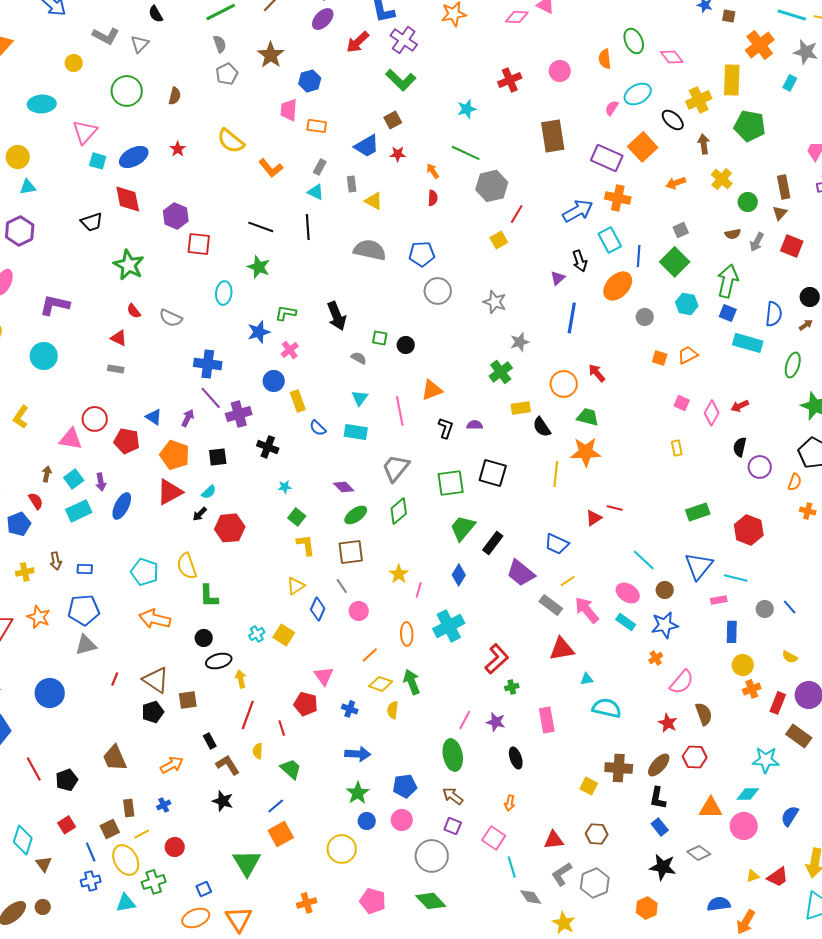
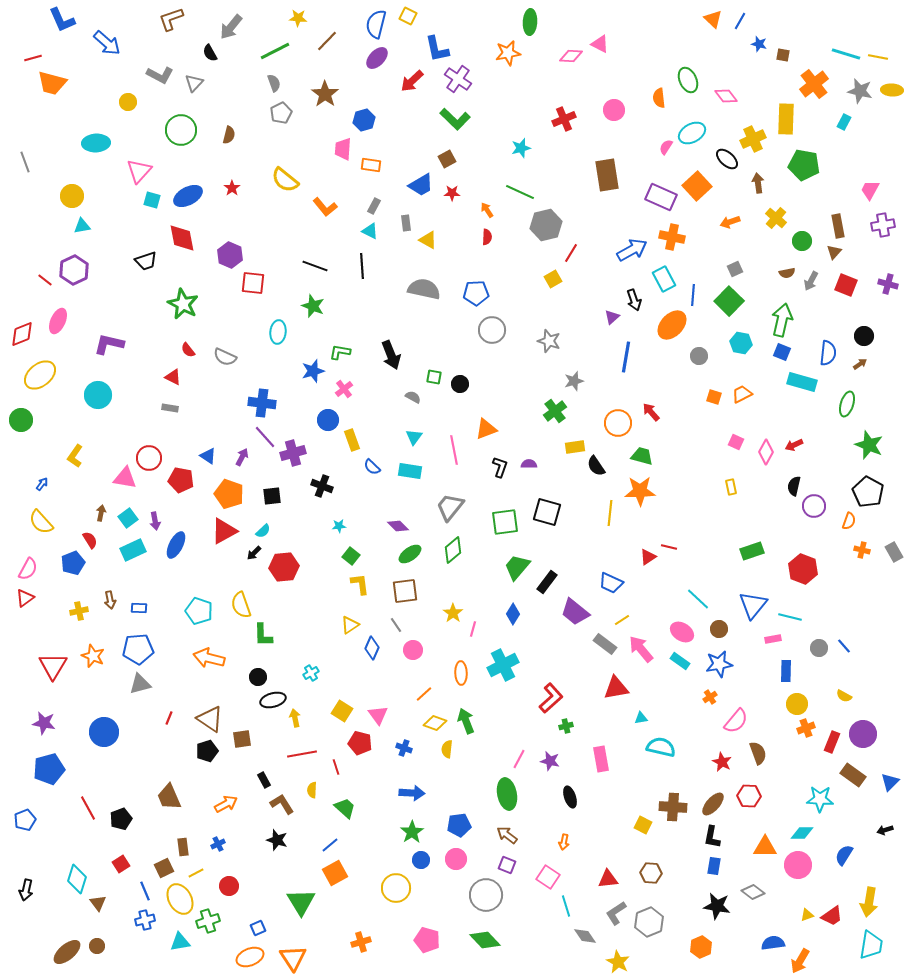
yellow square: (284, 635) -> (342, 711), moved
red line: (248, 715) -> (302, 754), turned 60
blue rectangle: (660, 827) -> (714, 866), turned 48

